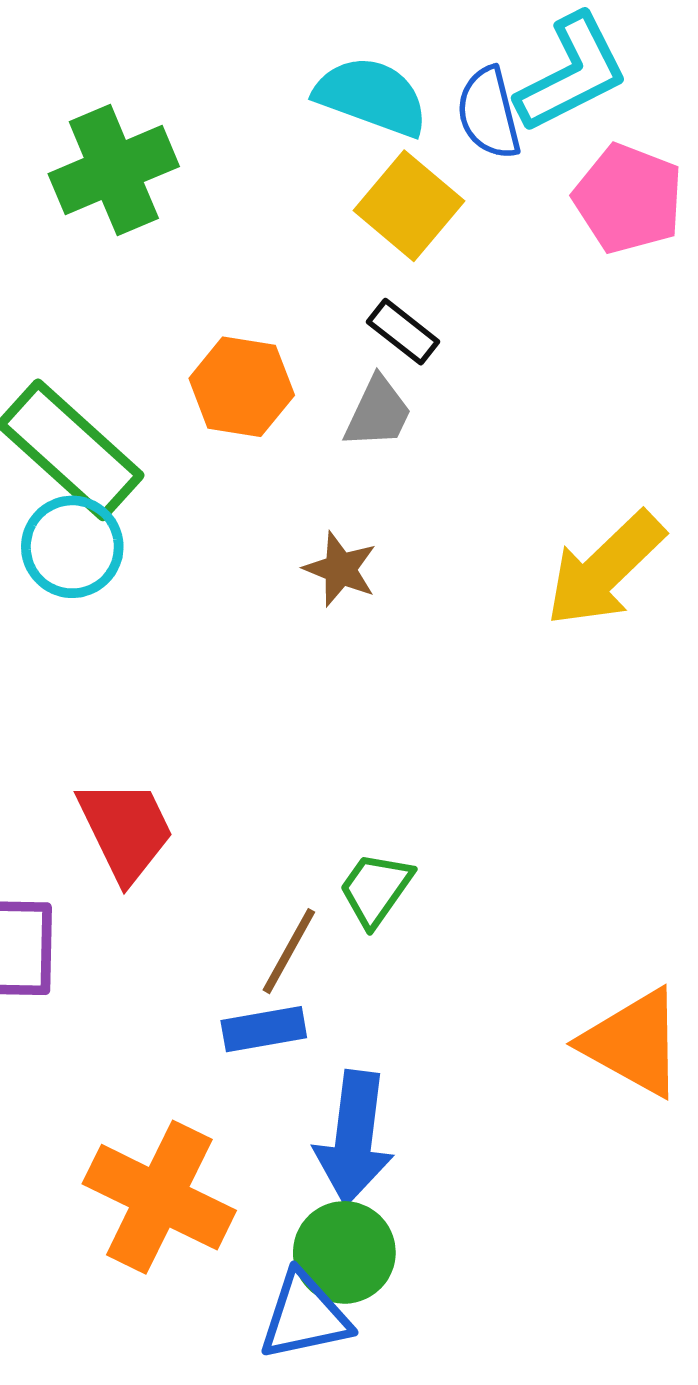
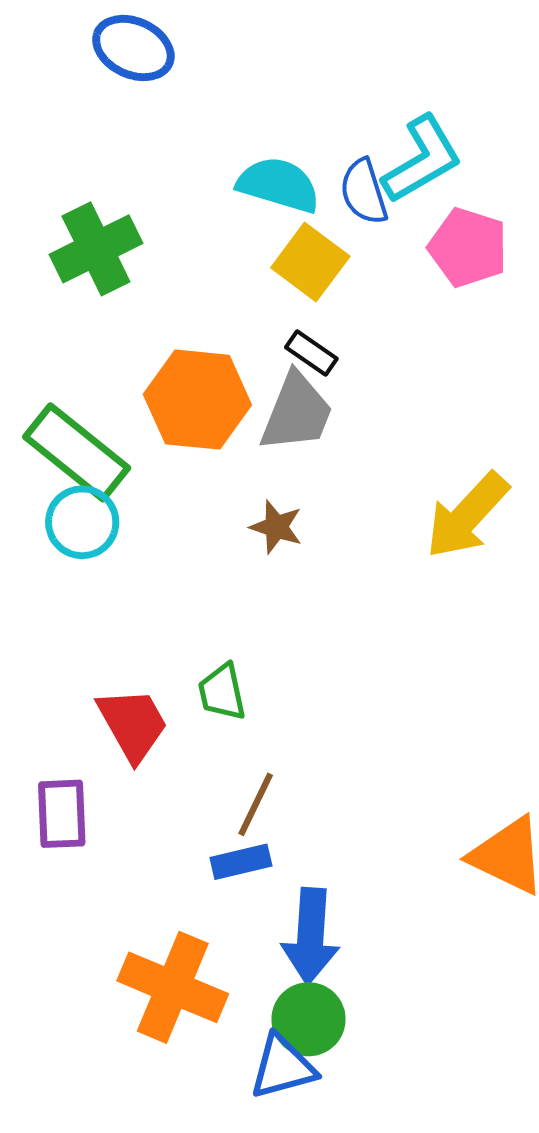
orange hexagon: (242, 387) -> (197, 400), size x1.4
gray trapezoid: (378, 413) -> (297, 412), size x1.5
green trapezoid: (376, 889) -> (222, 692), moved, turned -44

